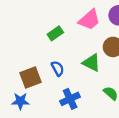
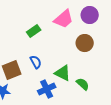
green triangle: (92, 63) -> (63, 73), moved

